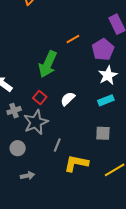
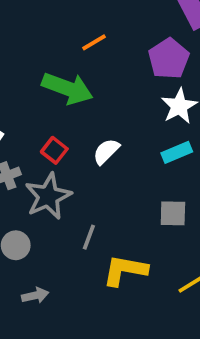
orange line: (73, 39) -> (94, 42), moved
green arrow: (48, 64) -> (67, 88), turned -92

